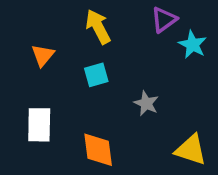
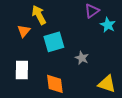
yellow arrow: (98, 27) -> (39, 15), moved
cyan square: (96, 75) -> (54, 42), size x1.5

